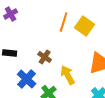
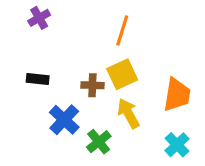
yellow square: (85, 26) -> (122, 74), moved, turned 30
brown cross: (45, 57) -> (92, 85), turned -32

